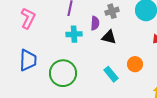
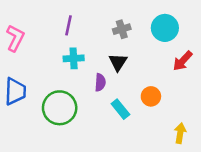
purple semicircle: (95, 23) -> (100, 82), moved
black triangle: (109, 37) -> (118, 62), turned 49

